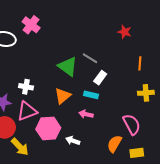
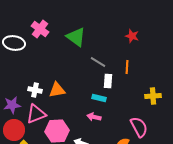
orange line: (140, 63) -> (127, 67), moved
green triangle: (68, 66) -> (76, 37), moved
white rectangle: (100, 78) -> (108, 81), turned -32
orange triangle: (63, 96) -> (57, 90), moved, turned 30

